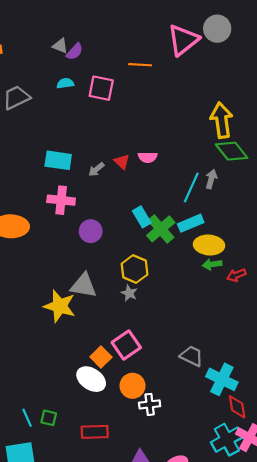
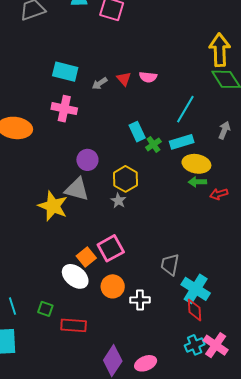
gray arrow: (211, 179) -> (224, 130), moved
green cross: (161, 229) -> (153, 144), size x0.6
purple circle: (91, 231) -> (87, 160), moved
gray trapezoid: (192, 356) -> (170, 265), turned -110
white cross: (150, 404) -> (140, 300), moved
red diamond: (237, 407) -> (195, 310), moved
green square: (49, 418) -> (45, 309), moved
cyan cross: (227, 440) -> (195, 345), size x0.7

